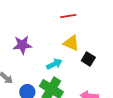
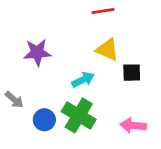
black square: (88, 59) -> (132, 73), turned -32

